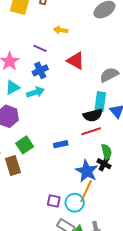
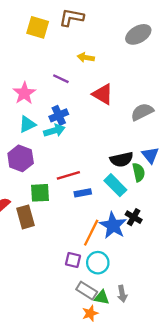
blue cross: (40, 70) -> (59, 115), moved
cyan rectangle: (100, 102) -> (115, 185), moved, turned -54
red line: (91, 131) -> (68, 175), moved
green square: (25, 145) -> (40, 193), turned 30
green semicircle: (106, 152) -> (139, 172), moved
orange line: (86, 191) -> (91, 233), moved

